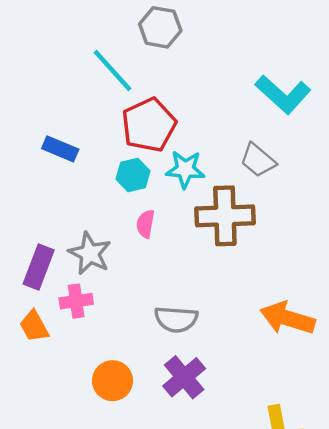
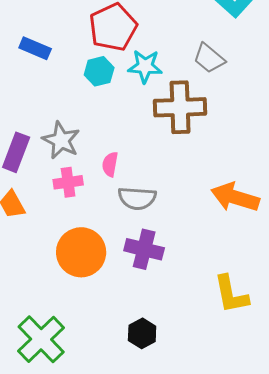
pink semicircle: (145, 224) -> (110, 164), moved
pink cross: (76, 301) -> (68, 182), moved
purple cross: (184, 377) -> (144, 249), turned -36
orange circle: (112, 381) -> (81, 252), size x1.4

